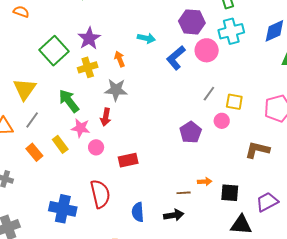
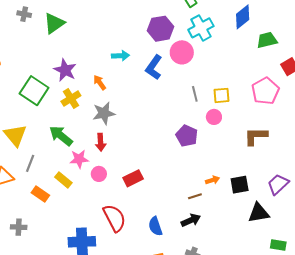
gray line: (209, 94) -> (195, 94), turned -35

